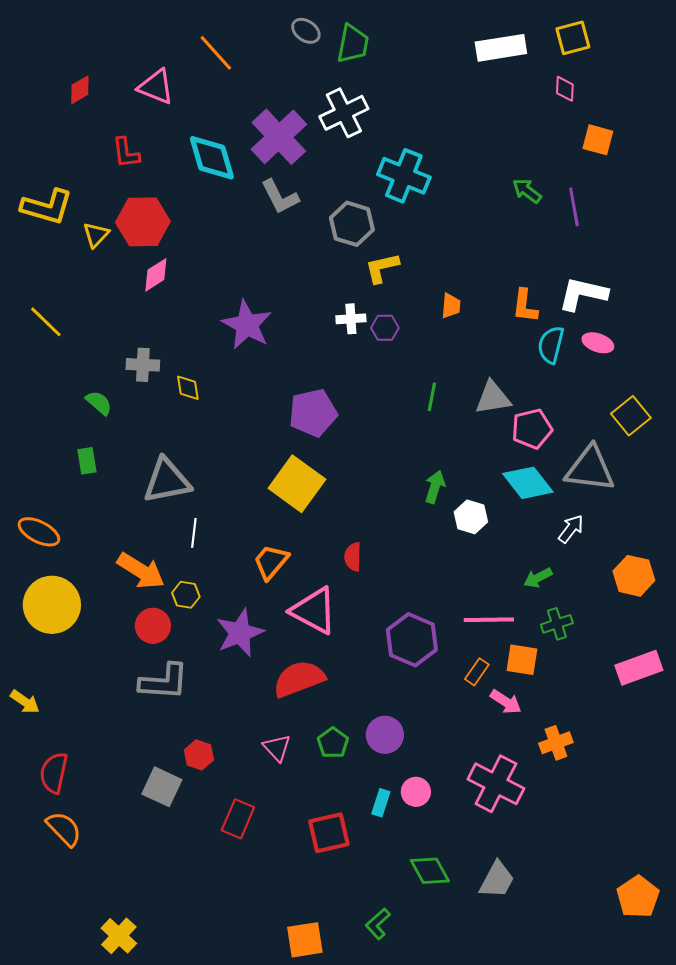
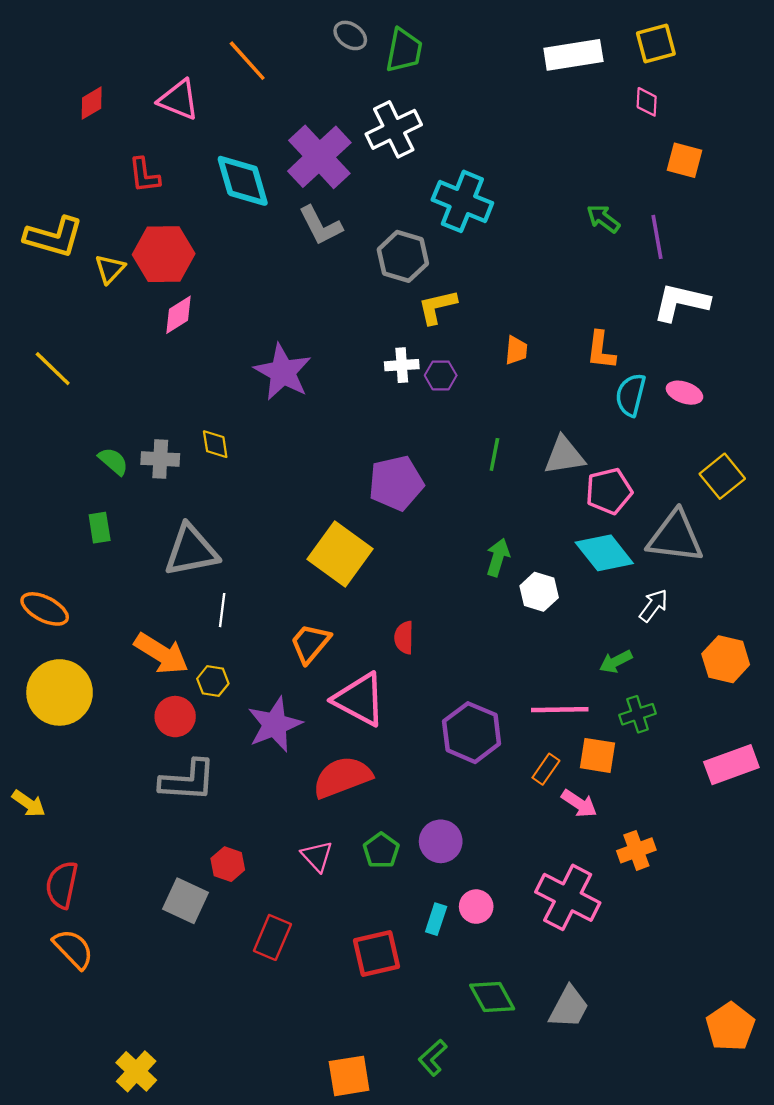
white L-shape: (583, 294) -> (681, 302), moved
gray cross: (143, 365) -> (160, 459), moved
purple pentagon: (313, 413) -> (396, 483), moved

